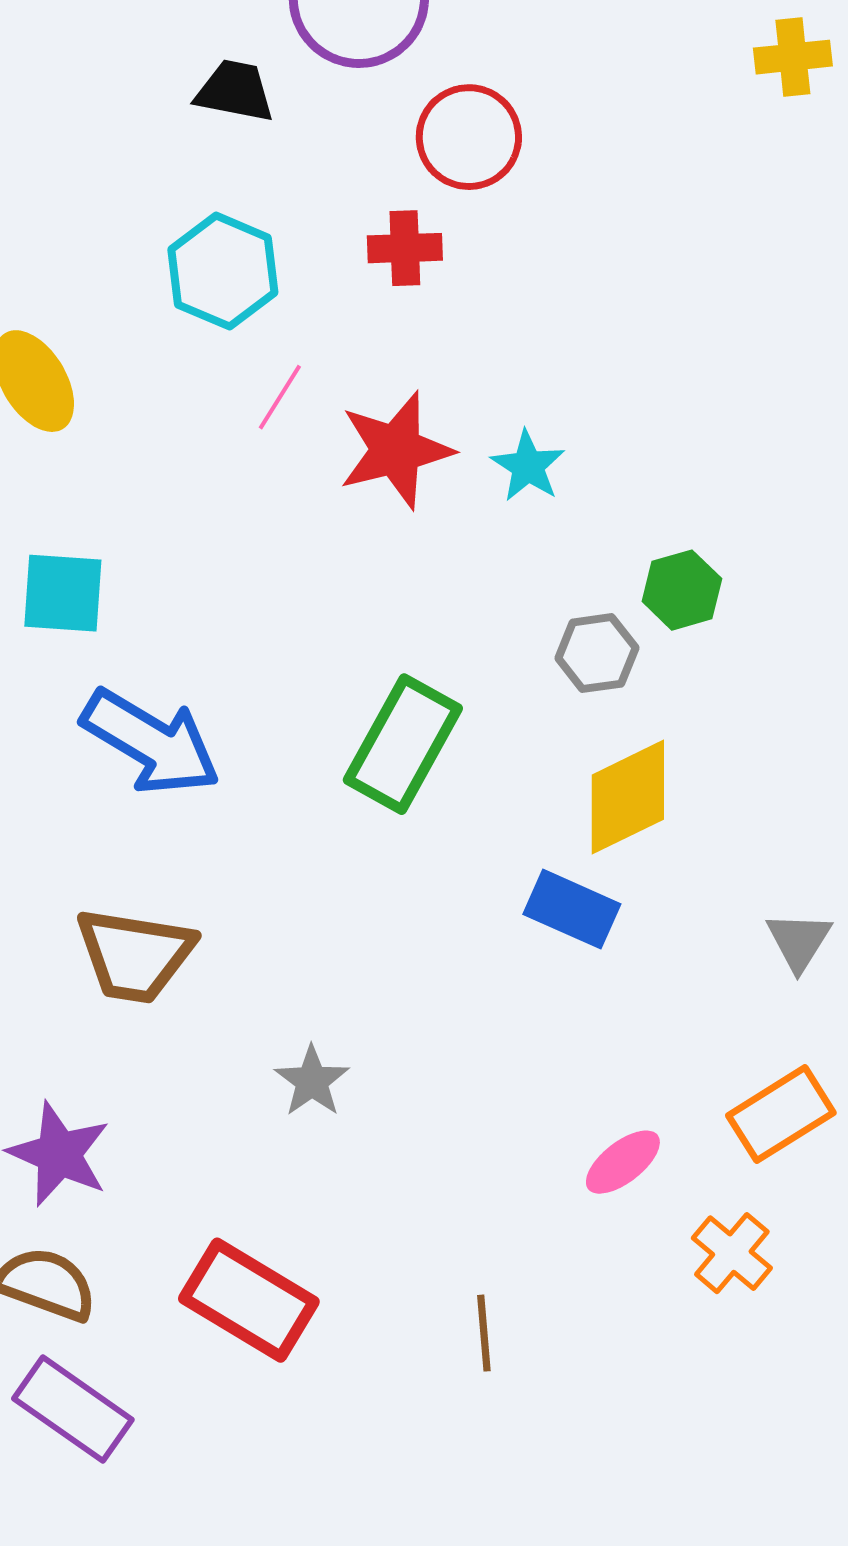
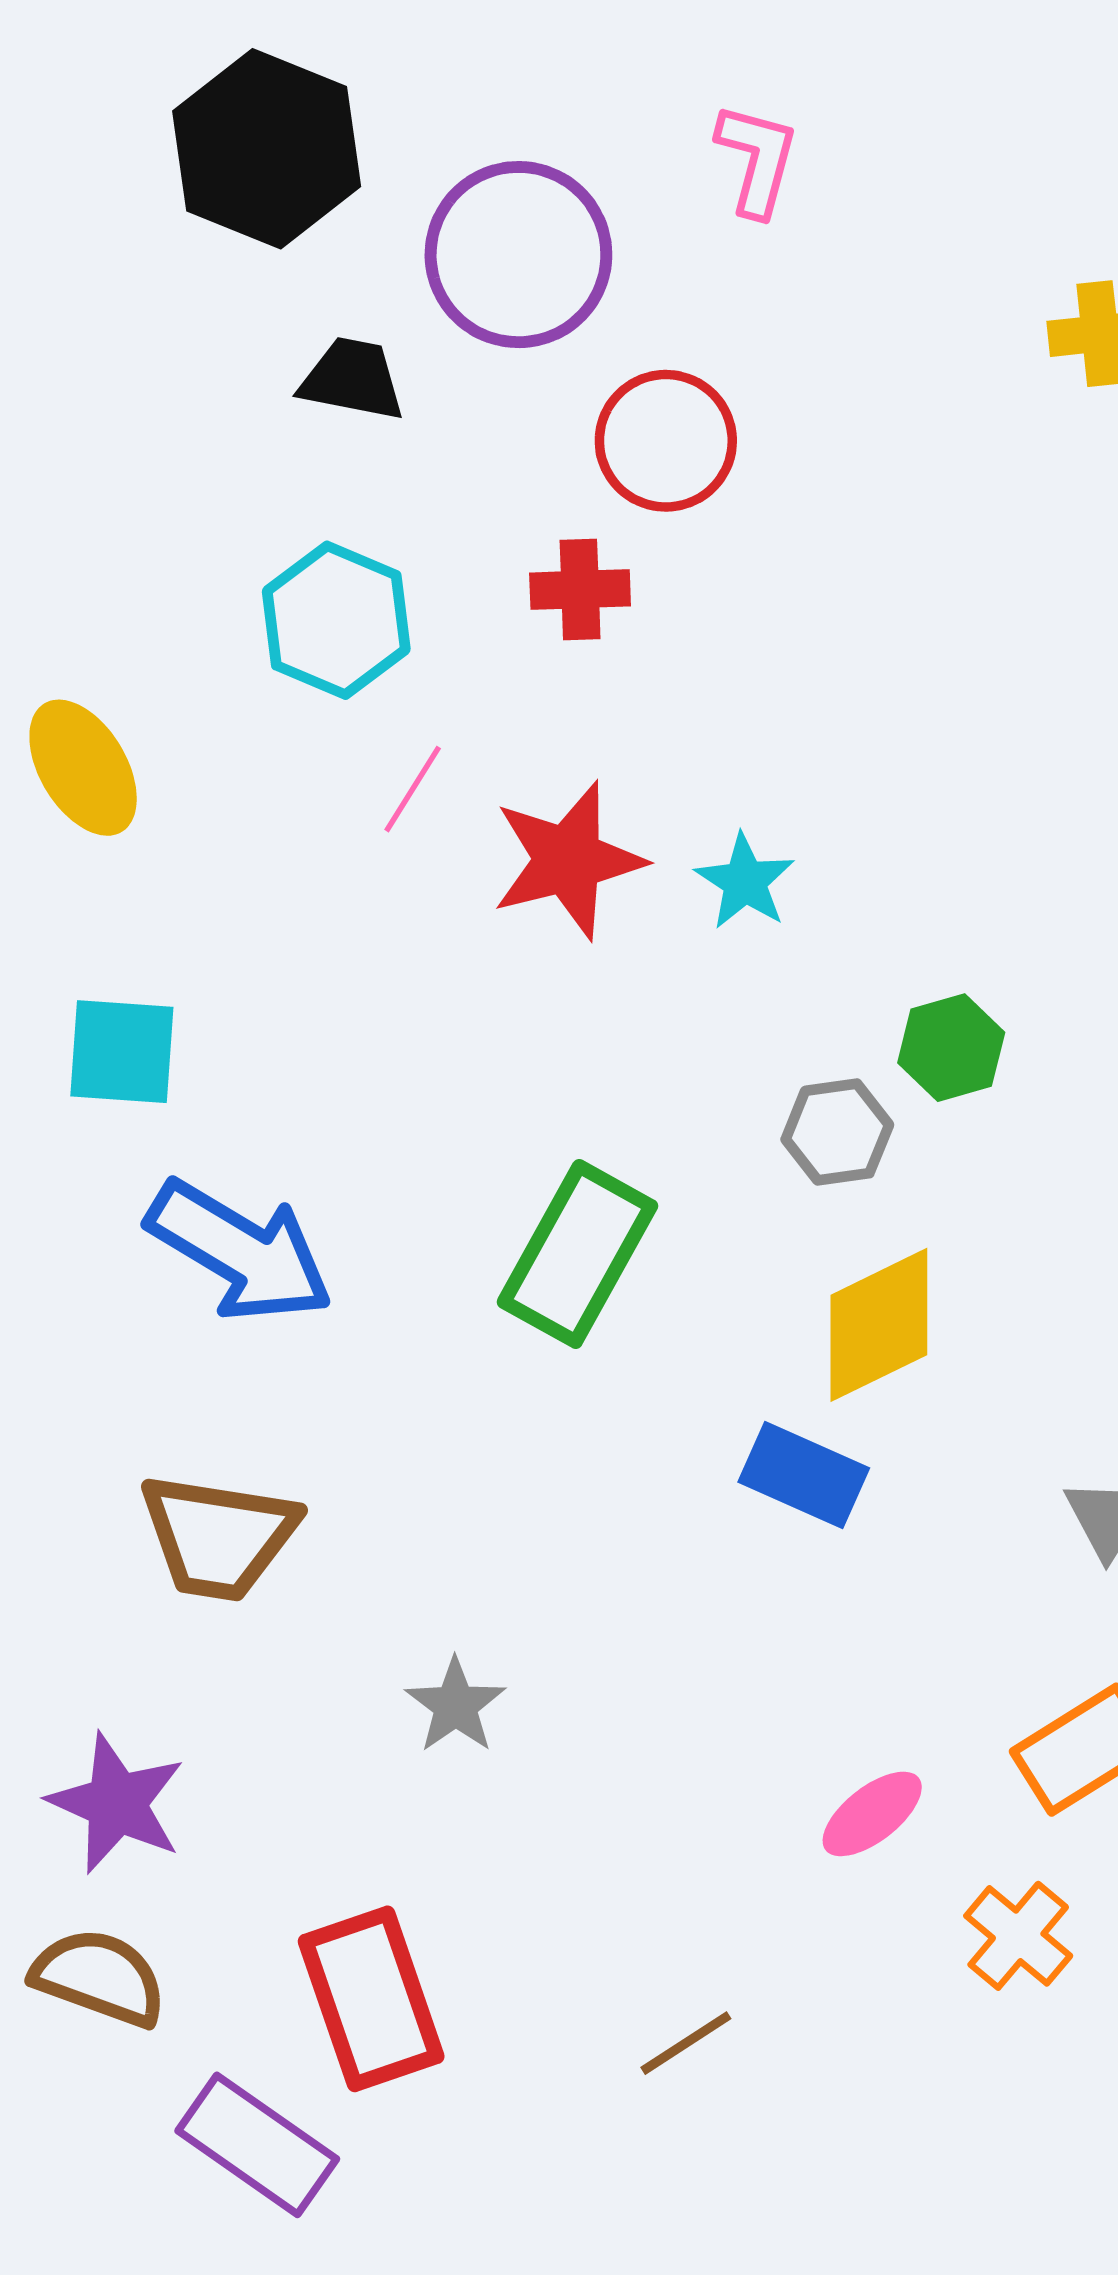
red rectangle: (249, 1300) -> (371, 1999), turned 40
brown line: (484, 1333) -> (686, 2043), turned 62
purple rectangle: (73, 1409) -> (257, 2145), moved

